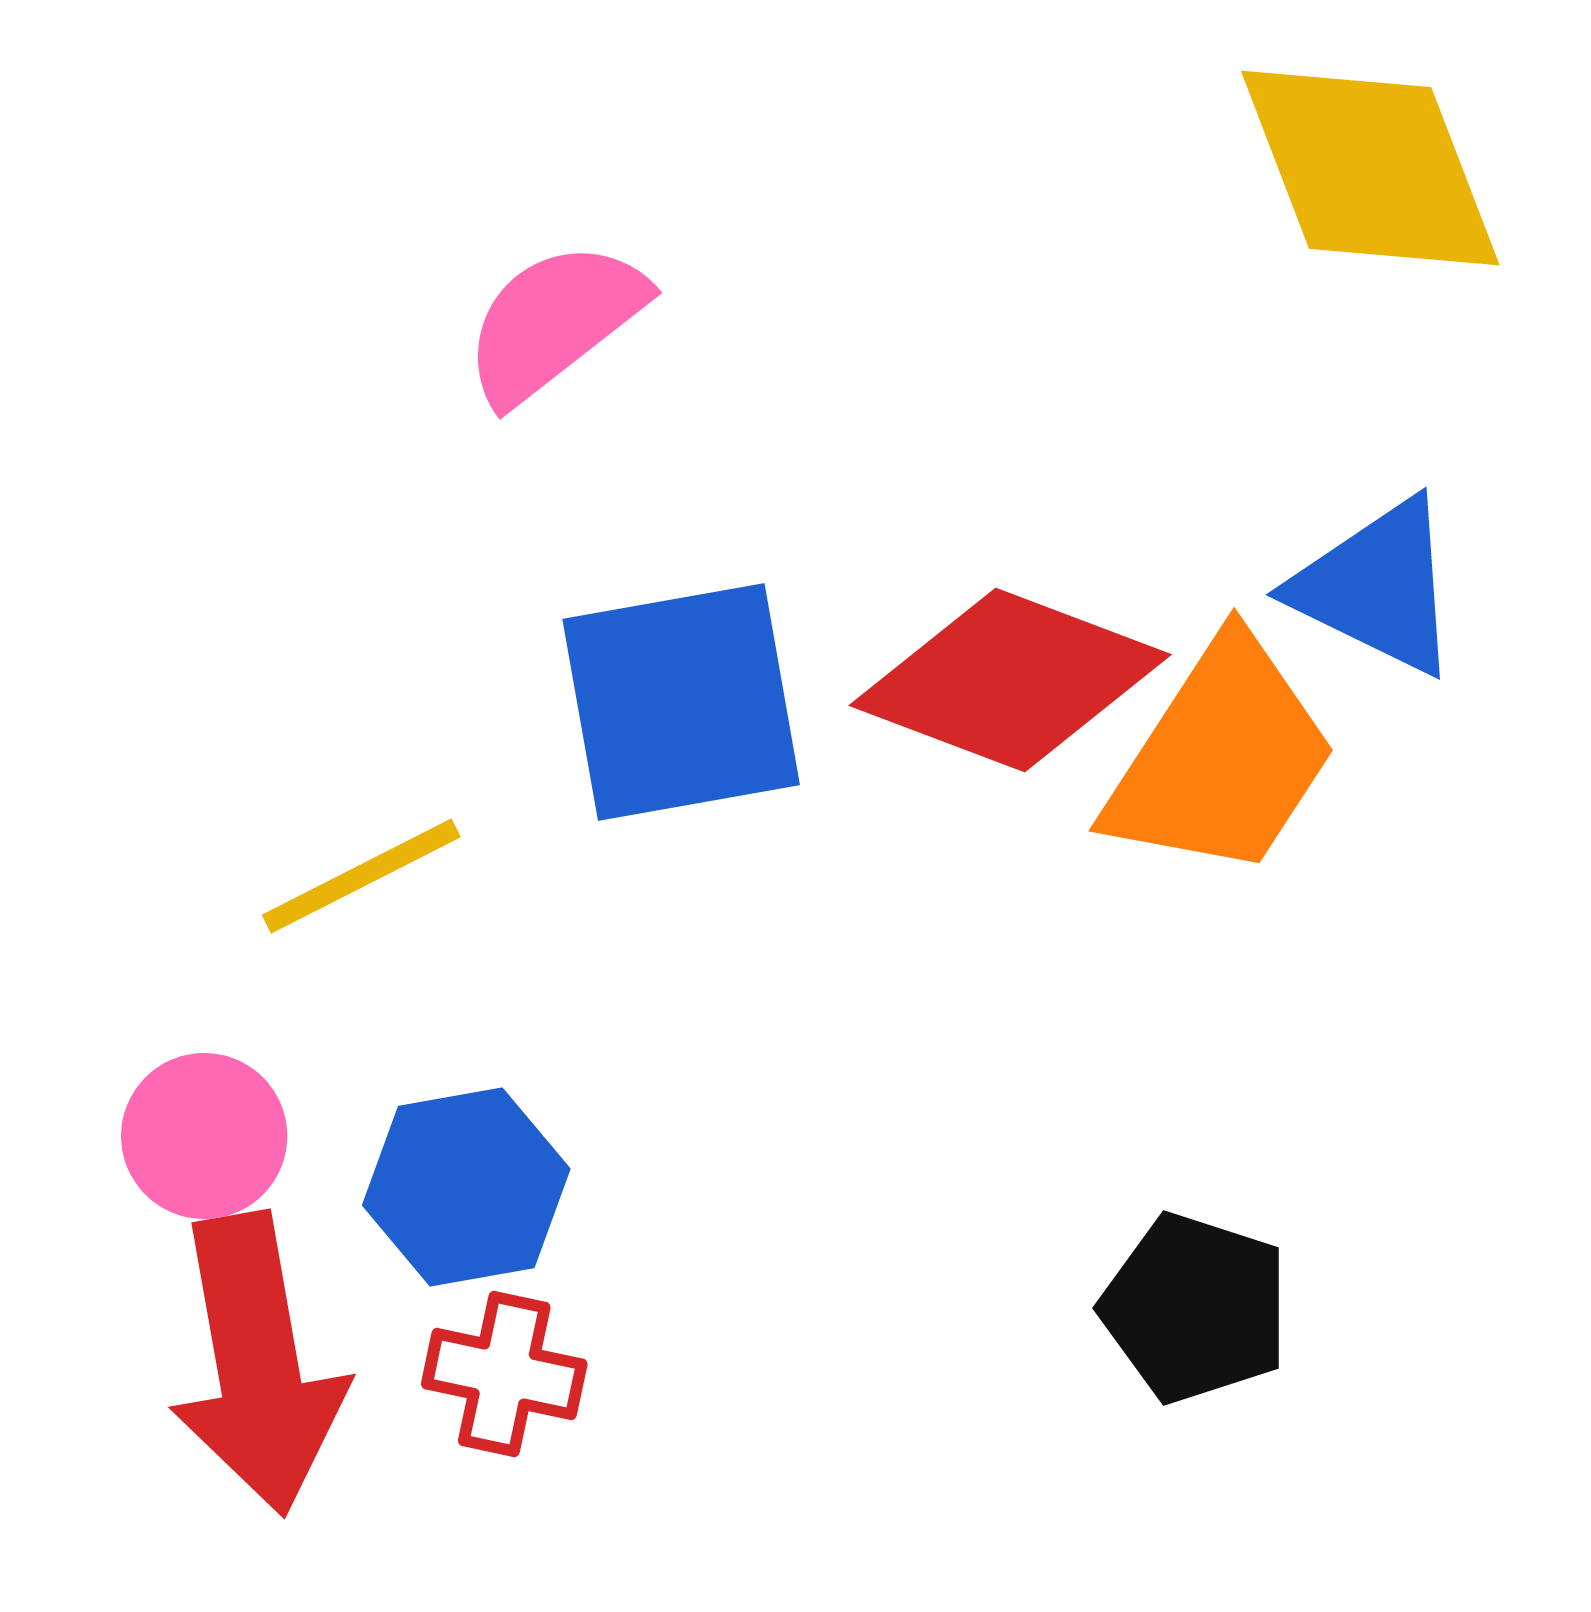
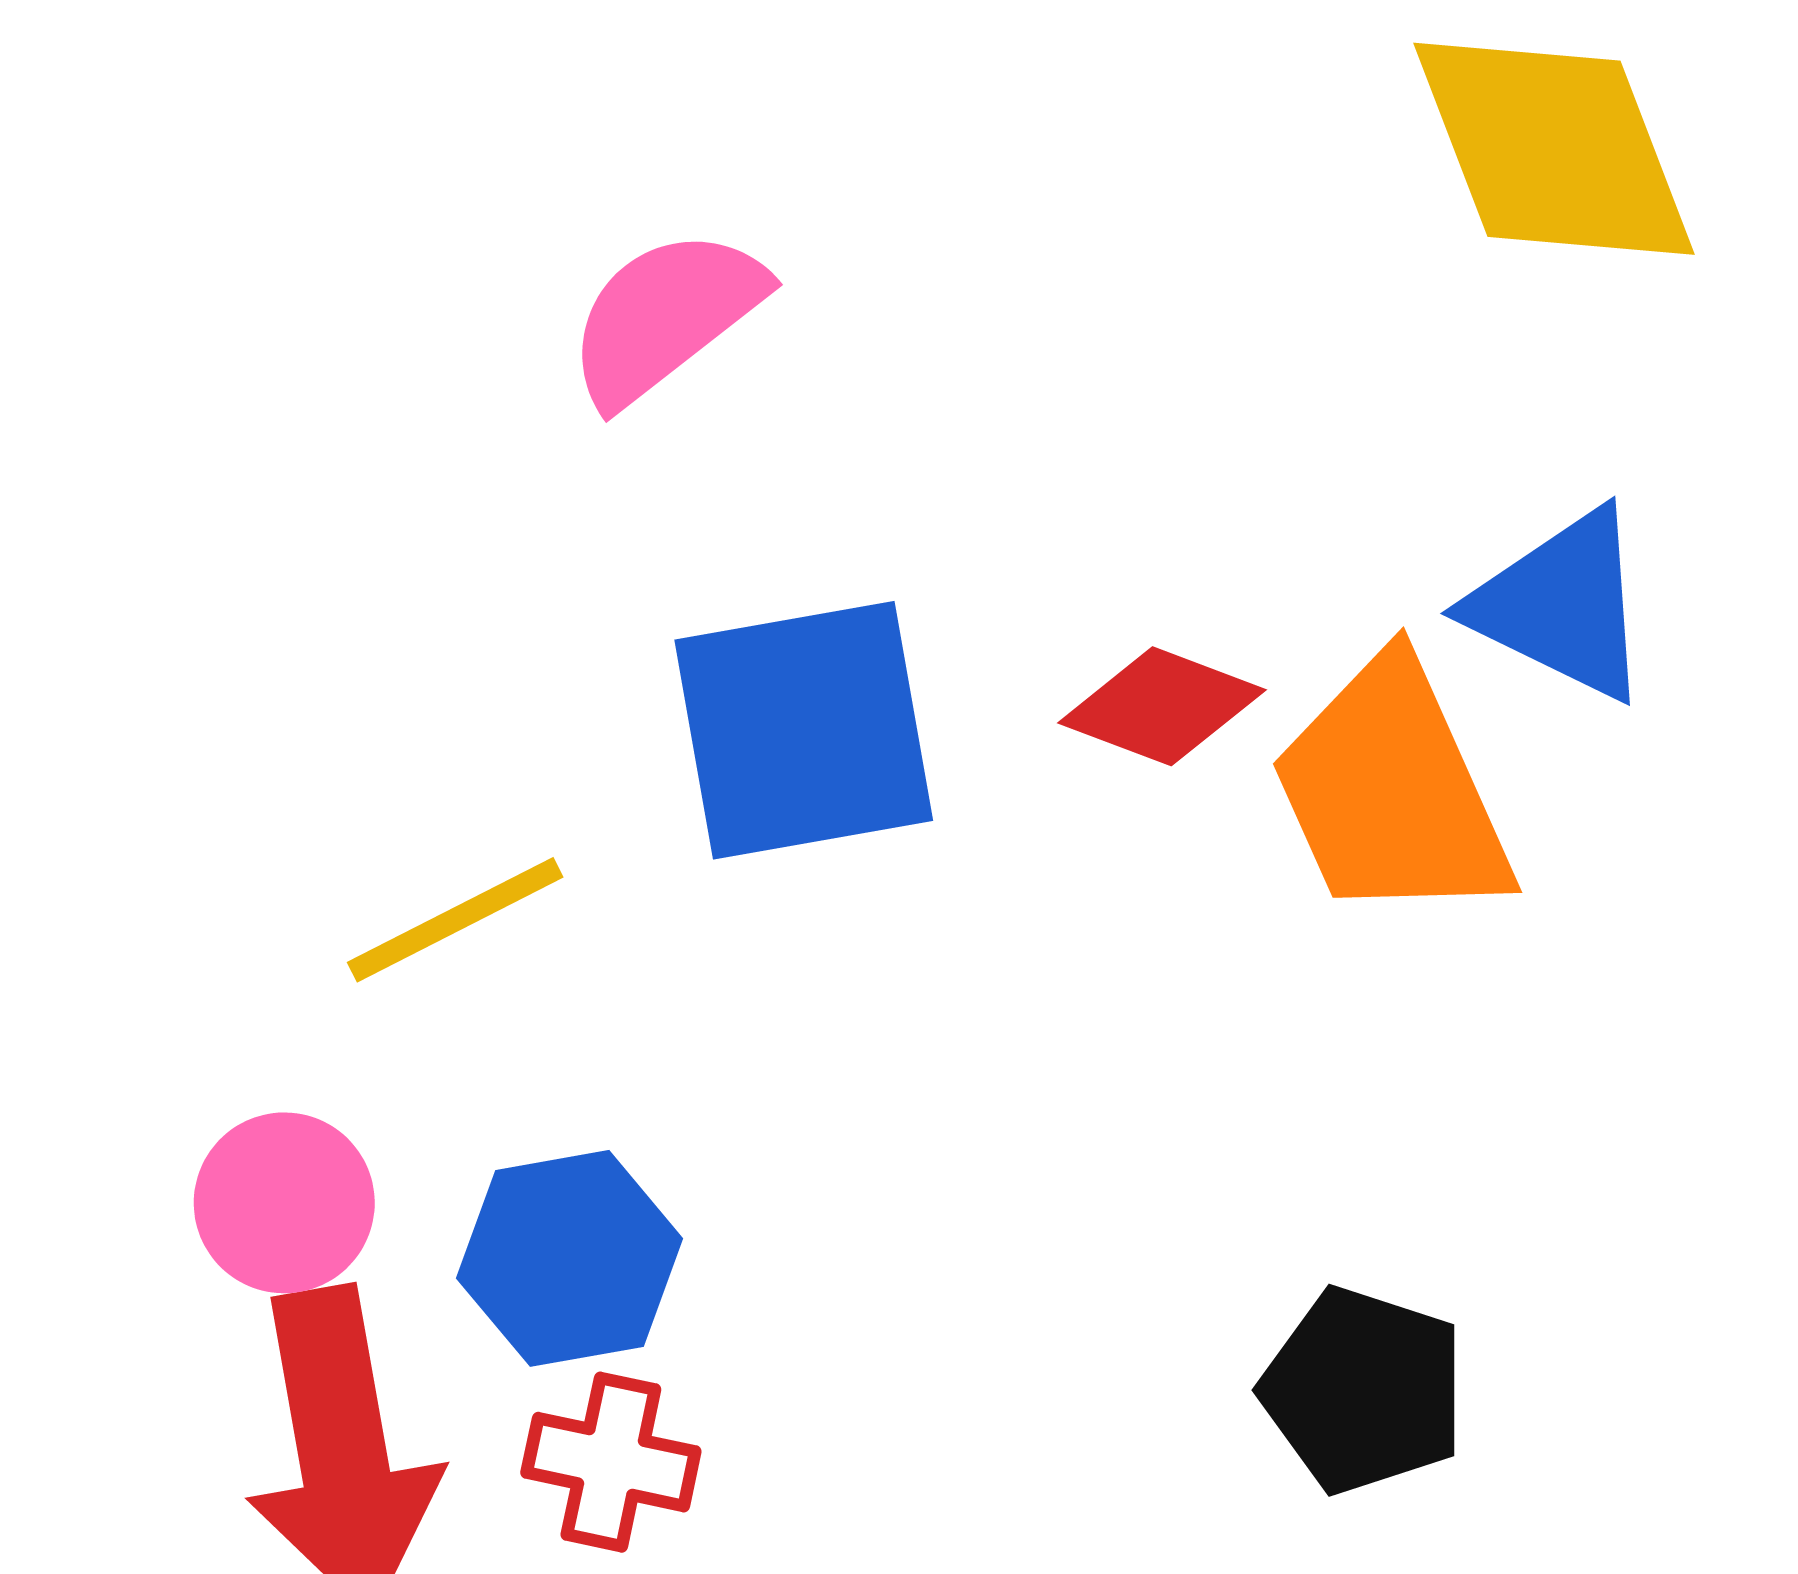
red diamond: (1010, 680) -> (1162, 706), size x0.6
orange trapezoid: (1221, 758) -> (1392, 791), turned 123

